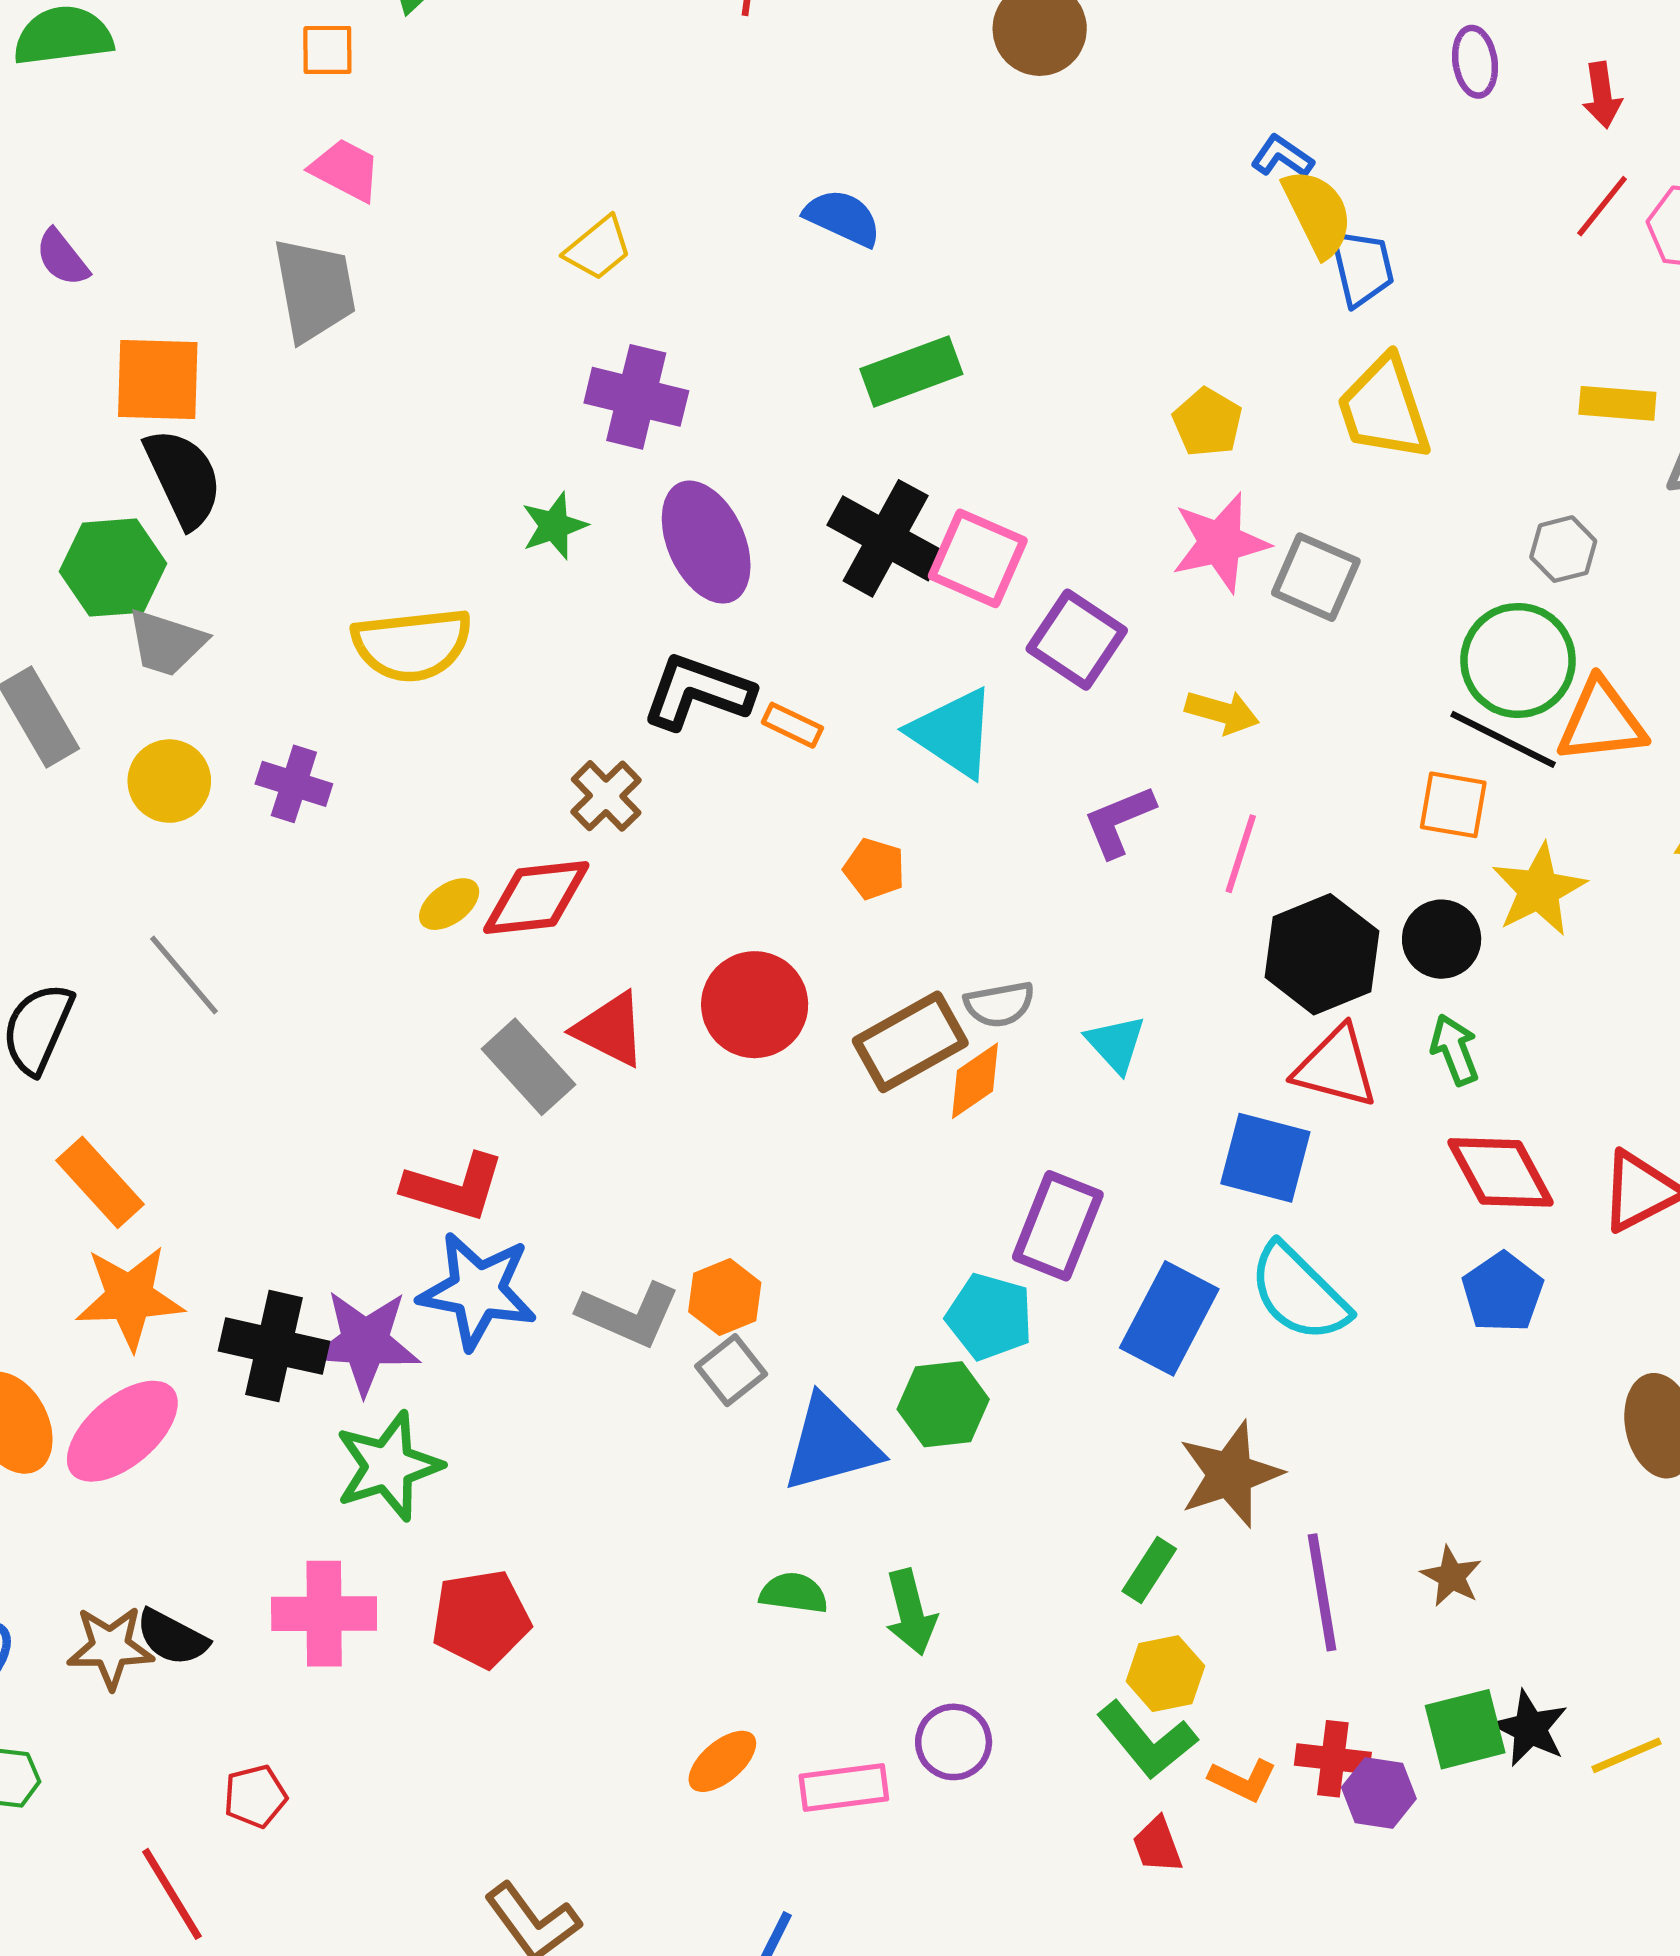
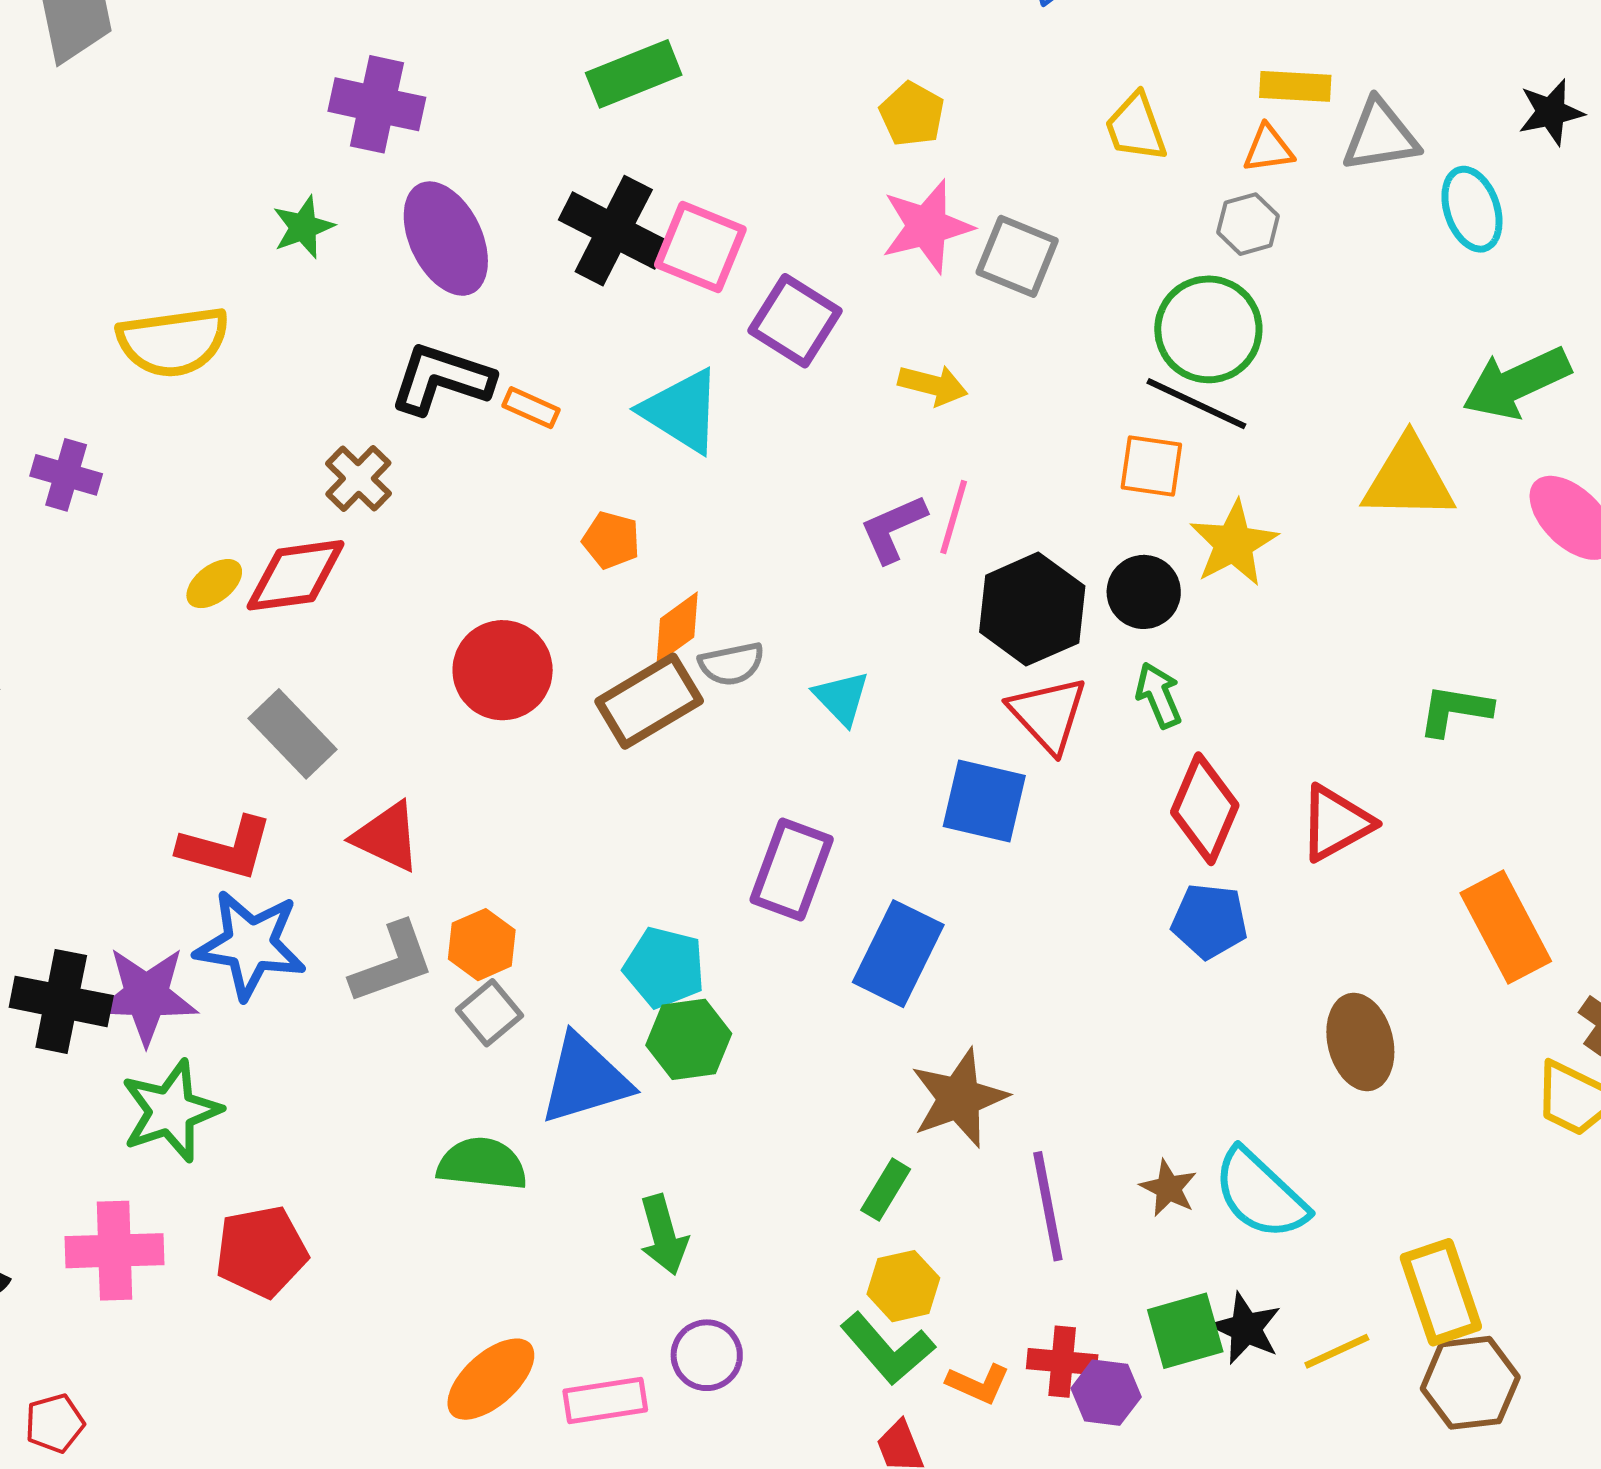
yellow trapezoid: (1384, 408) -> (1136, 127), moved, size x0.7
orange triangle: (1601, 721) -> (1268, 149), moved, size x0.6
purple L-shape: (1119, 821) -> (893, 529), moved
red triangle: (610, 1029) -> (387, 837), moved
red triangle: (1336, 1067) -> (1048, 714), turned 34
orange diamond: (975, 1081) -> (677, 628), moved
red diamond: (1501, 1172) -> (1205, 809), turned 53
blue pentagon: (1503, 1292) -> (1210, 921), turned -30
cyan semicircle: (1299, 1293) -> (1260, 1194), moved
gray L-shape: (629, 1314) -> (392, 963), turned -42
cyan pentagon: (989, 1317) -> (664, 967), moved
green semicircle: (794, 1593) -> (482, 1164), moved, size x1.4
orange ellipse: (722, 1761) -> (491, 1379), size x1.4

